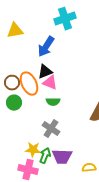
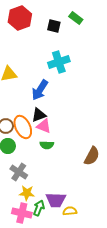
gray cross: (51, 129) -> (19, 172), moved
green arrow: (45, 156) -> (39, 208), moved
yellow semicircle: (89, 168) -> (70, 211), moved

